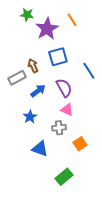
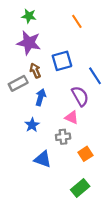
purple star: (47, 29) -> (29, 43), moved, turned -30
purple semicircle: (64, 88) -> (80, 96), moved
blue arrow: (38, 91) -> (41, 97), turned -35
green rectangle: (64, 177) -> (80, 188), moved

